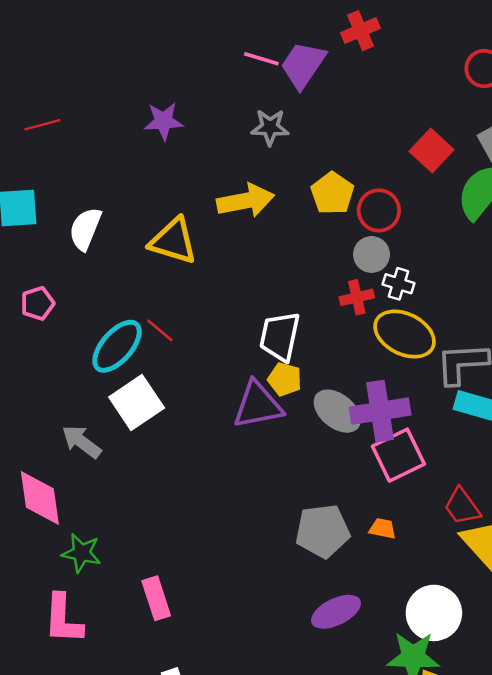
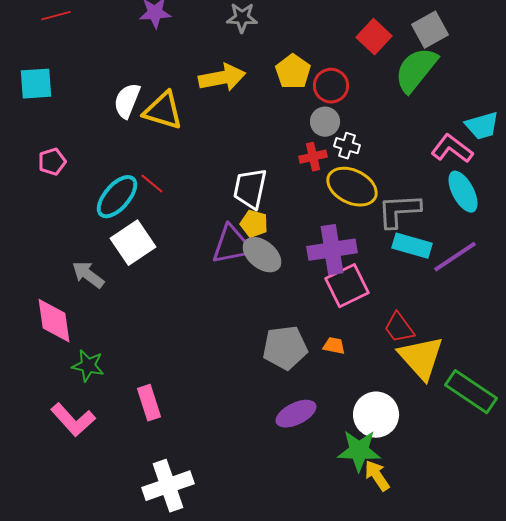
white semicircle: (85, 229) -> (127, 101), moved
gray ellipse: (337, 411) -> (262, 255), moved
pink L-shape: (63, 619) -> (73, 420), turned -45

